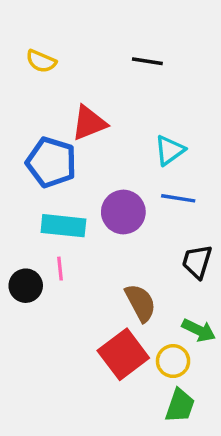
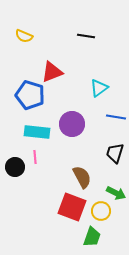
blue line: (178, 198) -> (116, 117), moved
red square: (123, 354) -> (72, 207), turned -32
green trapezoid: (180, 406) -> (92, 237), moved

